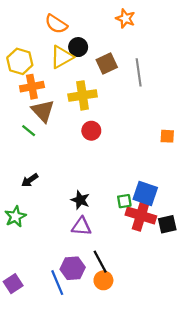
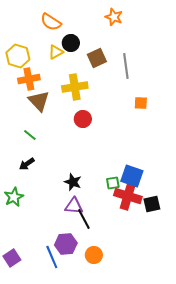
yellow triangle: (62, 57) -> (56, 52), size x0.7
green line: (29, 131) -> (30, 135), moved
orange square: (167, 136) -> (141, 103), moved
black line: (100, 262) -> (84, 219), moved

